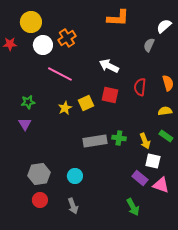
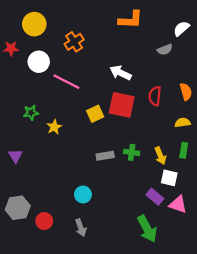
white circle: (43, 45) -> (39, 62), moved
gray semicircle: (149, 45) -> (165, 50), turned -136
red square: (110, 95) -> (122, 105), size x1.4
yellow star: (65, 108) -> (54, 127), moved
purple triangle: (25, 124) -> (15, 156), moved
green rectangle: (166, 136) -> (184, 150), turned 64
gray rectangle: (95, 141) -> (105, 156), size x0.7
gray hexagon: (39, 174) -> (18, 208), moved
green arrow: (133, 207) -> (147, 229), size x1.4

